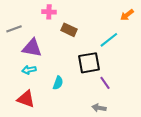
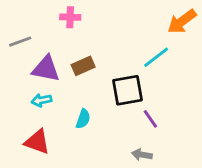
orange arrow: (127, 15) -> (182, 21), size x1.5
brown rectangle: (69, 30) -> (83, 66), moved, turned -49

